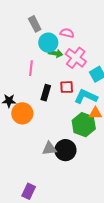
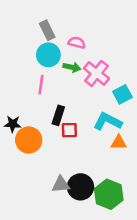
pink semicircle: (67, 33) -> (77, 43), moved
cyan circle: (48, 43) -> (48, 55), moved
red square: (67, 87) -> (69, 130), moved
green hexagon: (84, 125) -> (109, 194), moved

